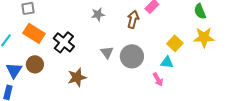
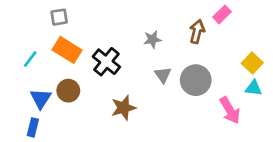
gray star: (98, 14) -> (152, 39), moved
cyan triangle: (167, 62) -> (254, 88), moved
pink arrow: (158, 79) -> (230, 110), size x1.5

